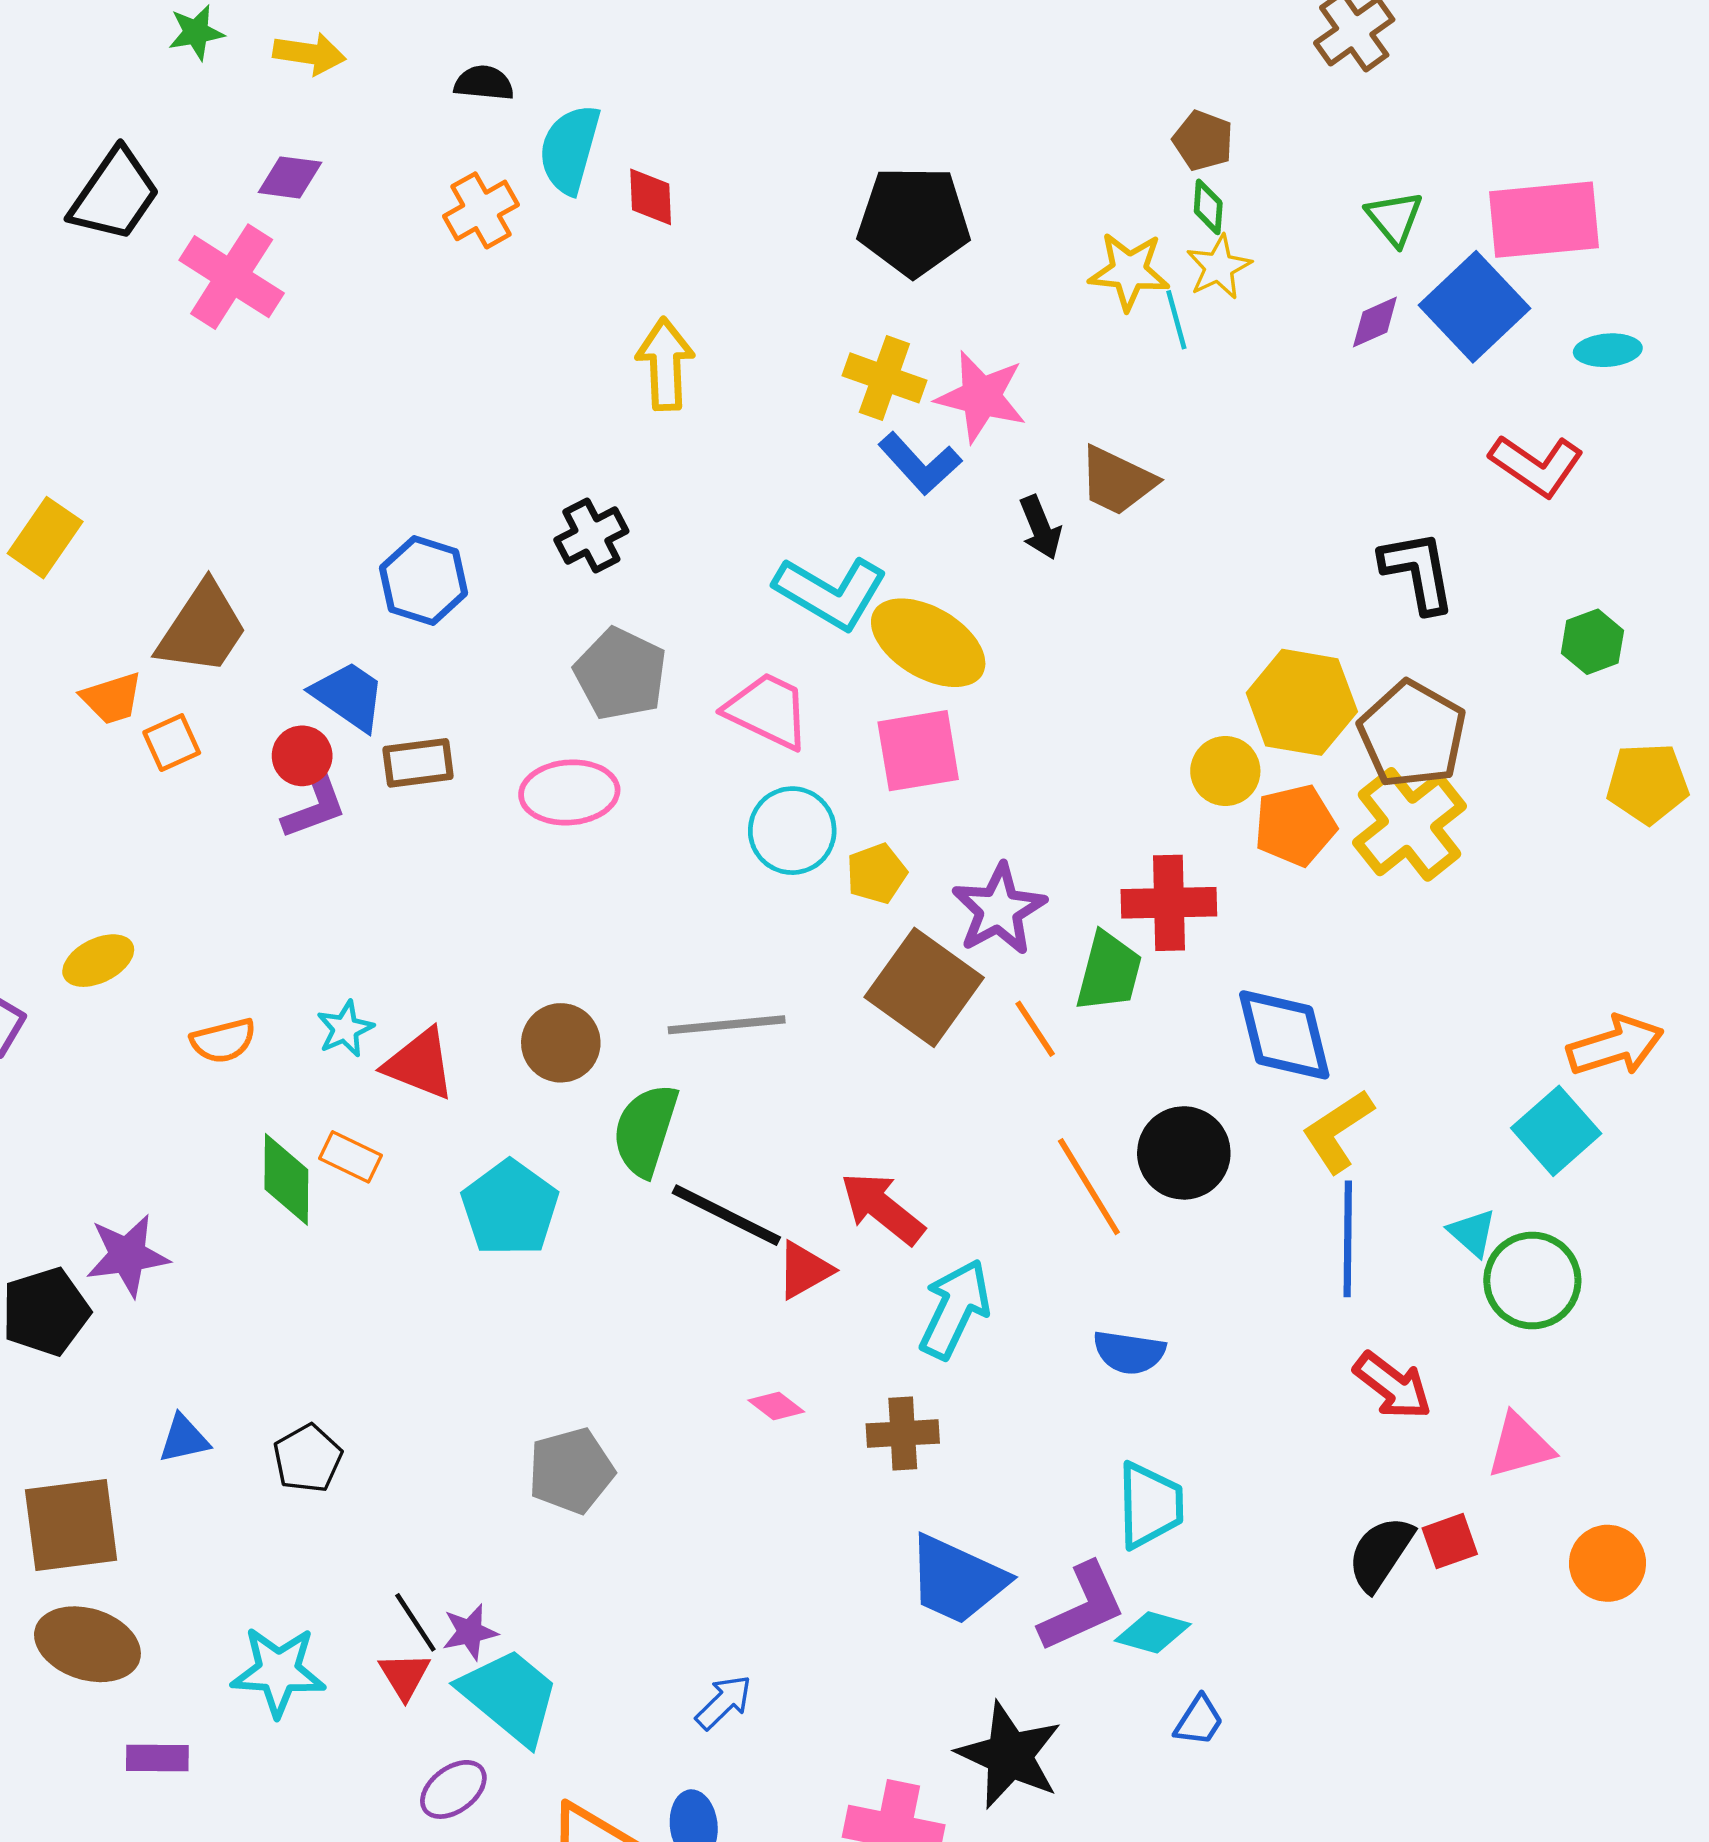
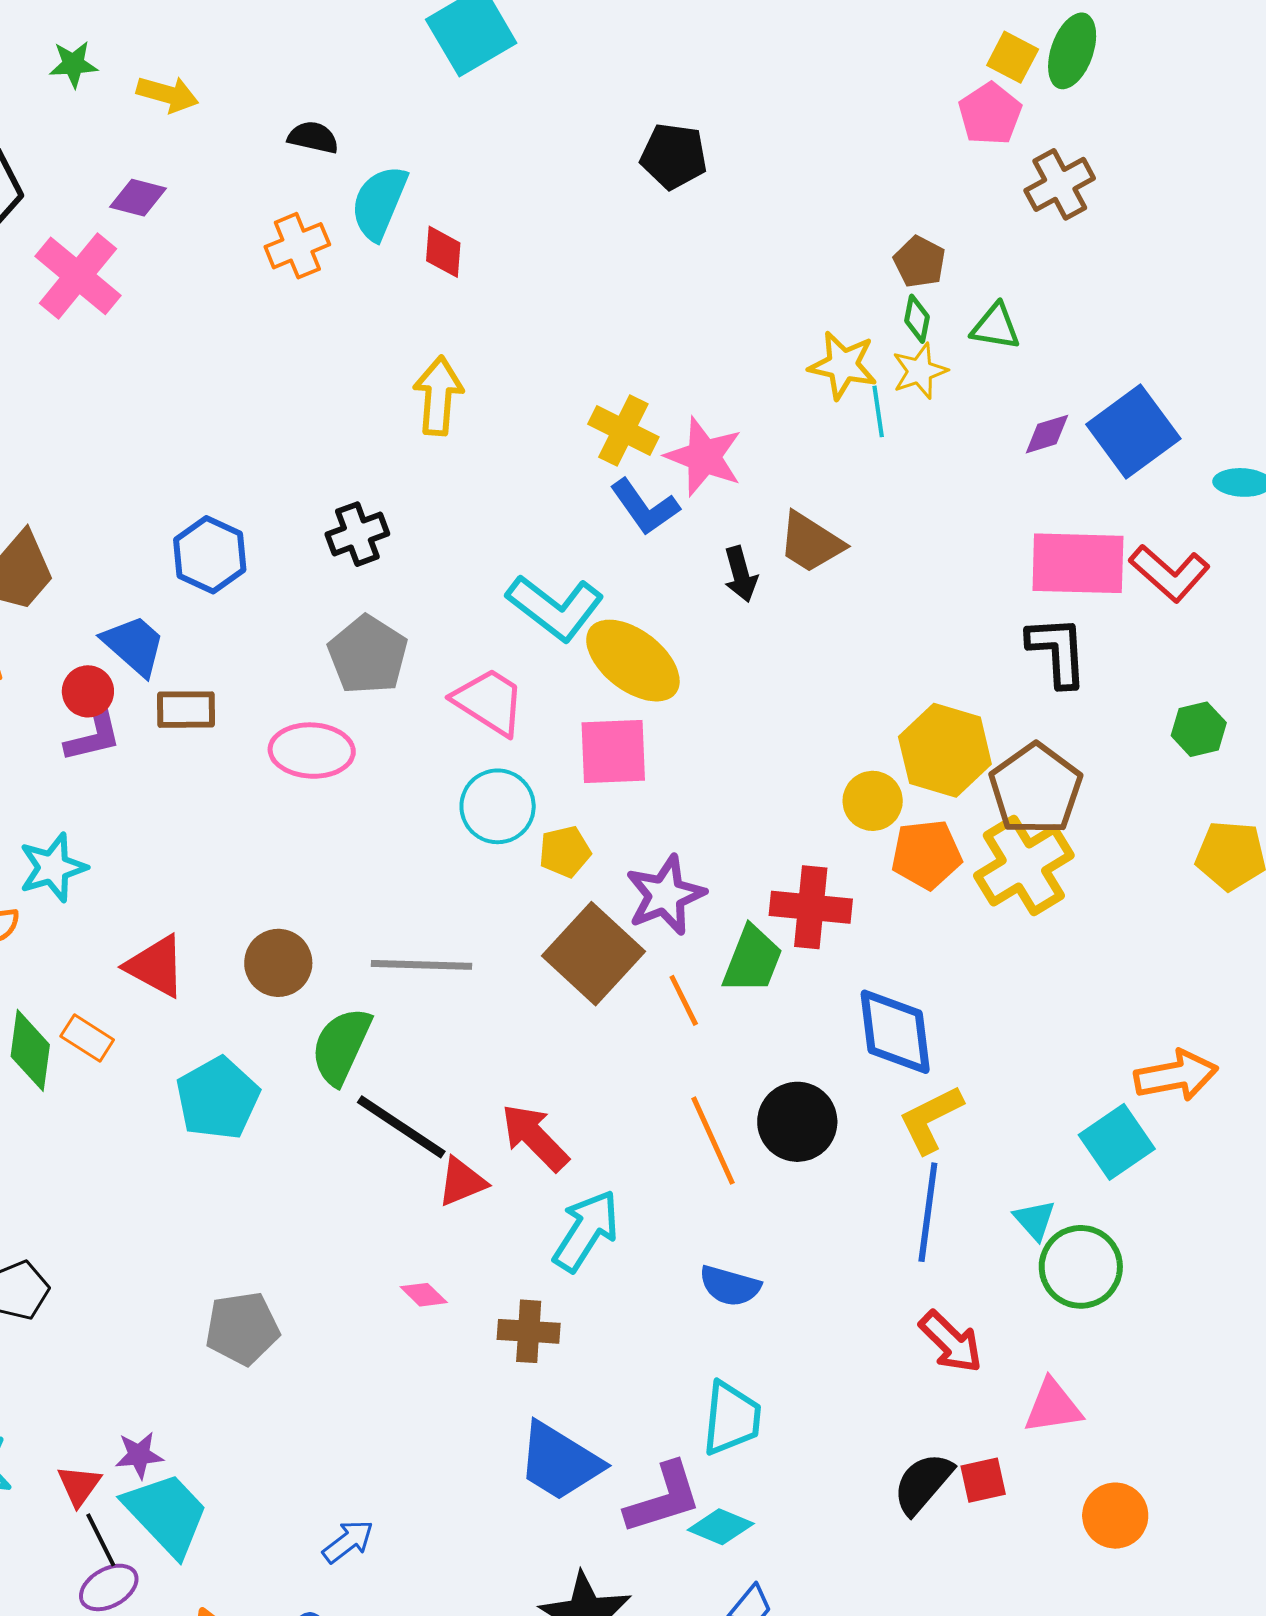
green triangle: (1394, 218) -> (996, 327), moved, turned -48
pink rectangle: (1544, 220) -> (1078, 563), moved
black pentagon: (914, 221) -> (674, 156), moved, size x0.7
cyan star: (345, 1029) -> (53, 868), moved, size x1.4
black line: (415, 1622) -> (101, 1540), moved

